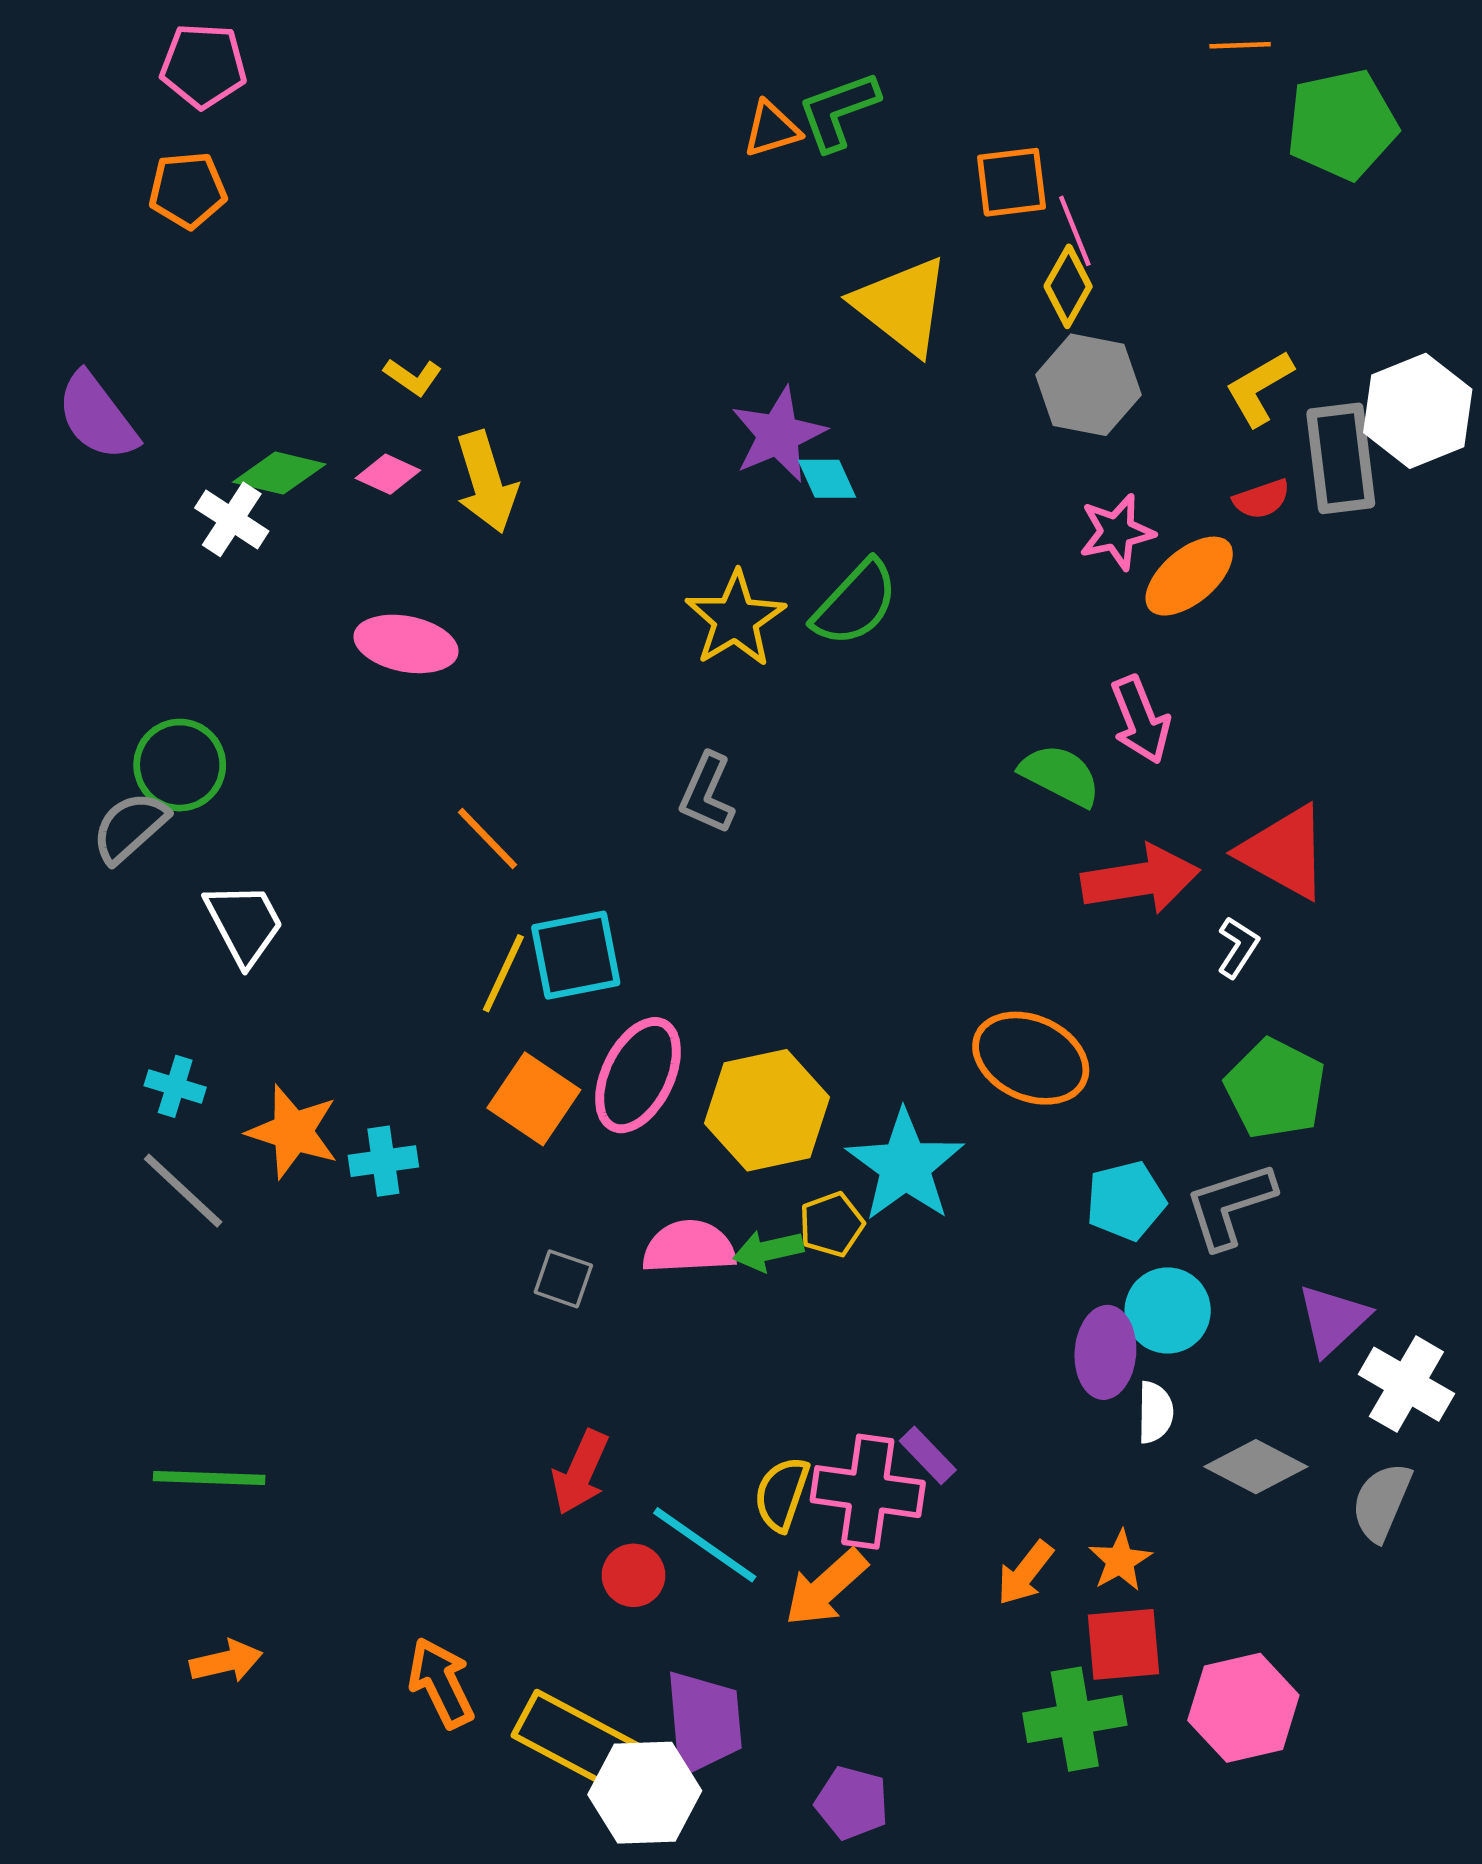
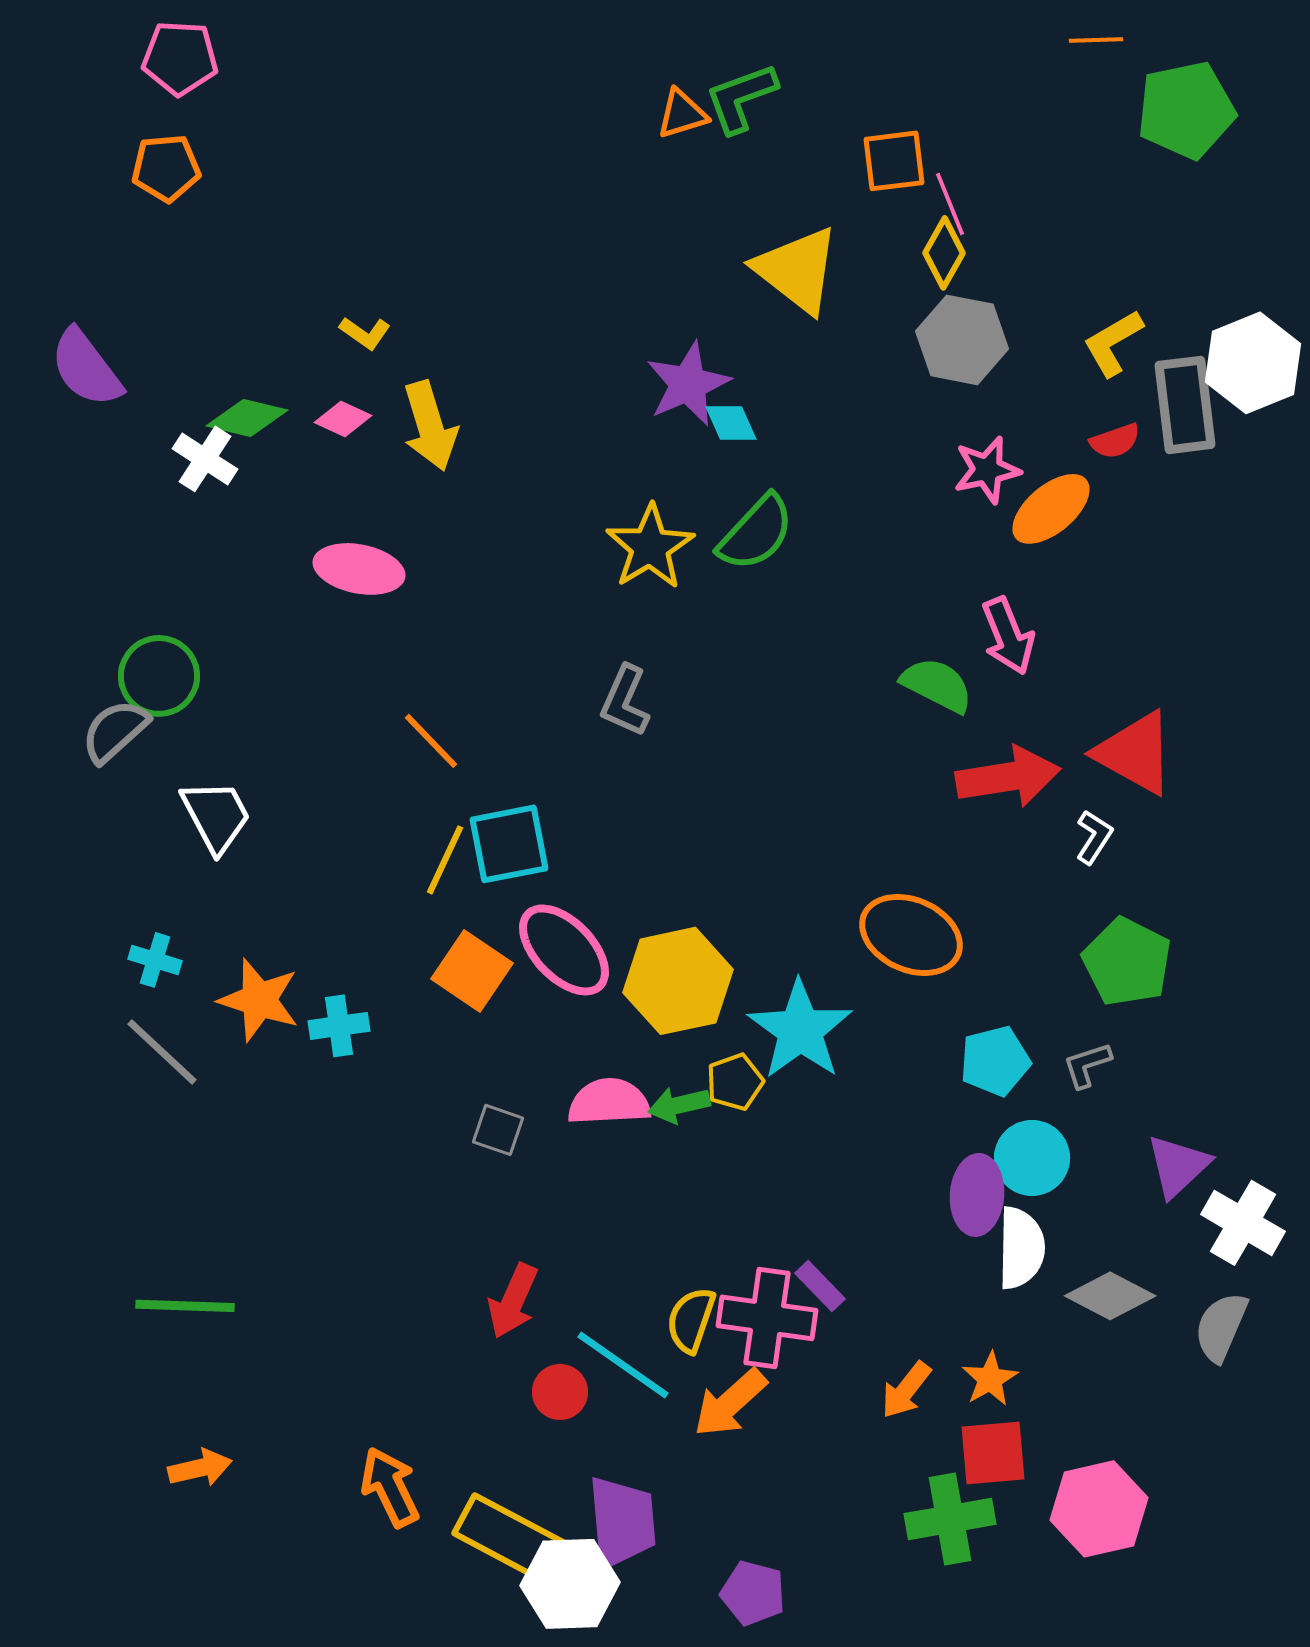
pink ellipse: (638, 1075) -> (564, 950), turned -70
gray L-shape: (1230, 1205) -> (1087, 1065), size x0.6
white semicircle: (1155, 1412) -> (1021, 1248), size x1.5

